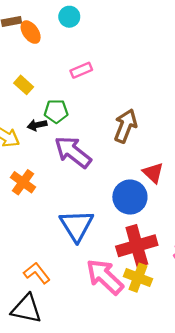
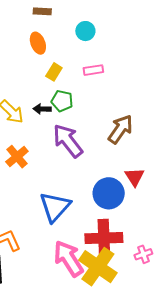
cyan circle: (69, 17) -> (85, 31), moved
orange ellipse: (31, 32) -> (38, 43), moved
yellow rectangle: (24, 85) -> (54, 72), moved, turned 66
yellow cross: (138, 278) -> (98, 267), size x1.5

